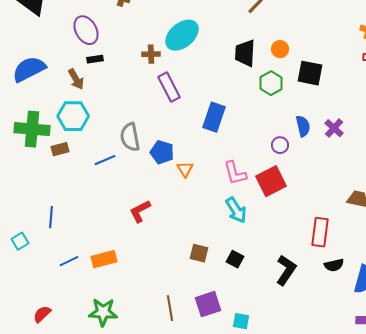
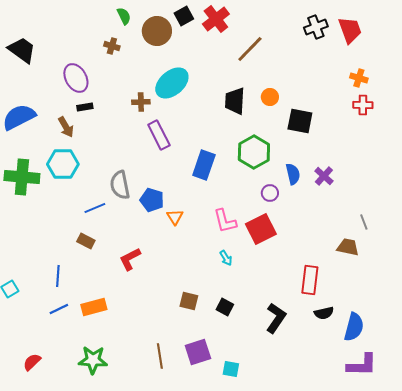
green hexagon: (271, 83) -> (254, 152), moved, size x1.4
brown rectangle: (60, 149) -> (86, 241), moved, turned 42
cyan arrow: (236, 210) -> (226, 258), size x0.6
blue line: (51, 217) -> (58, 276), moved

